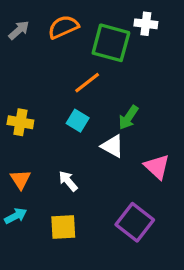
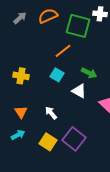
green arrow: (128, 117) -> (89, 73), turned -98
purple square: (135, 222) -> (74, 139), moved
yellow square: (63, 227) -> (48, 142), turned 36

